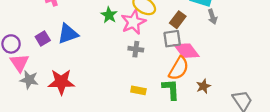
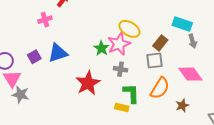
green star: (109, 15) -> (101, 48), moved
pink diamond: (186, 51) -> (190, 74), moved
red star: (61, 82) -> (88, 83), moved, turned -30
green L-shape: (171, 89) -> (131, 93), moved

